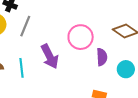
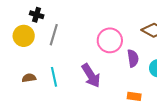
purple arrow: (50, 56) -> (91, 76), moved

